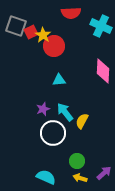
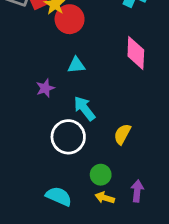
purple star: (43, 109) -> (45, 88), moved
yellow semicircle: (82, 121) -> (122, 134), moved
purple arrow: (104, 173) -> (137, 191), turned -42

